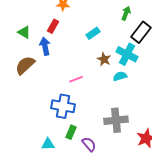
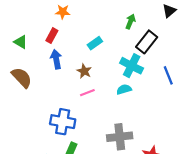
blue arrow: (45, 46) -> (56, 59), moved
brown star: (104, 59) -> (84, 71), moved
brown semicircle: (25, 65) -> (22, 78), turned 90
pink line: (76, 79) -> (87, 93), moved

